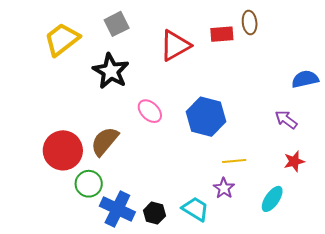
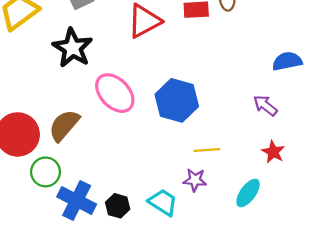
pink ellipse: (150, 111) -> (115, 93), size x1.5
red star: (294, 161) -> (273, 152), turned -30
purple star: (224, 188) -> (195, 180), turned -30

